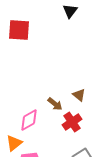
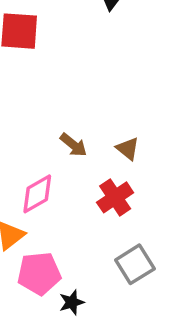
brown arrow: (55, 104) -> (73, 145), moved

